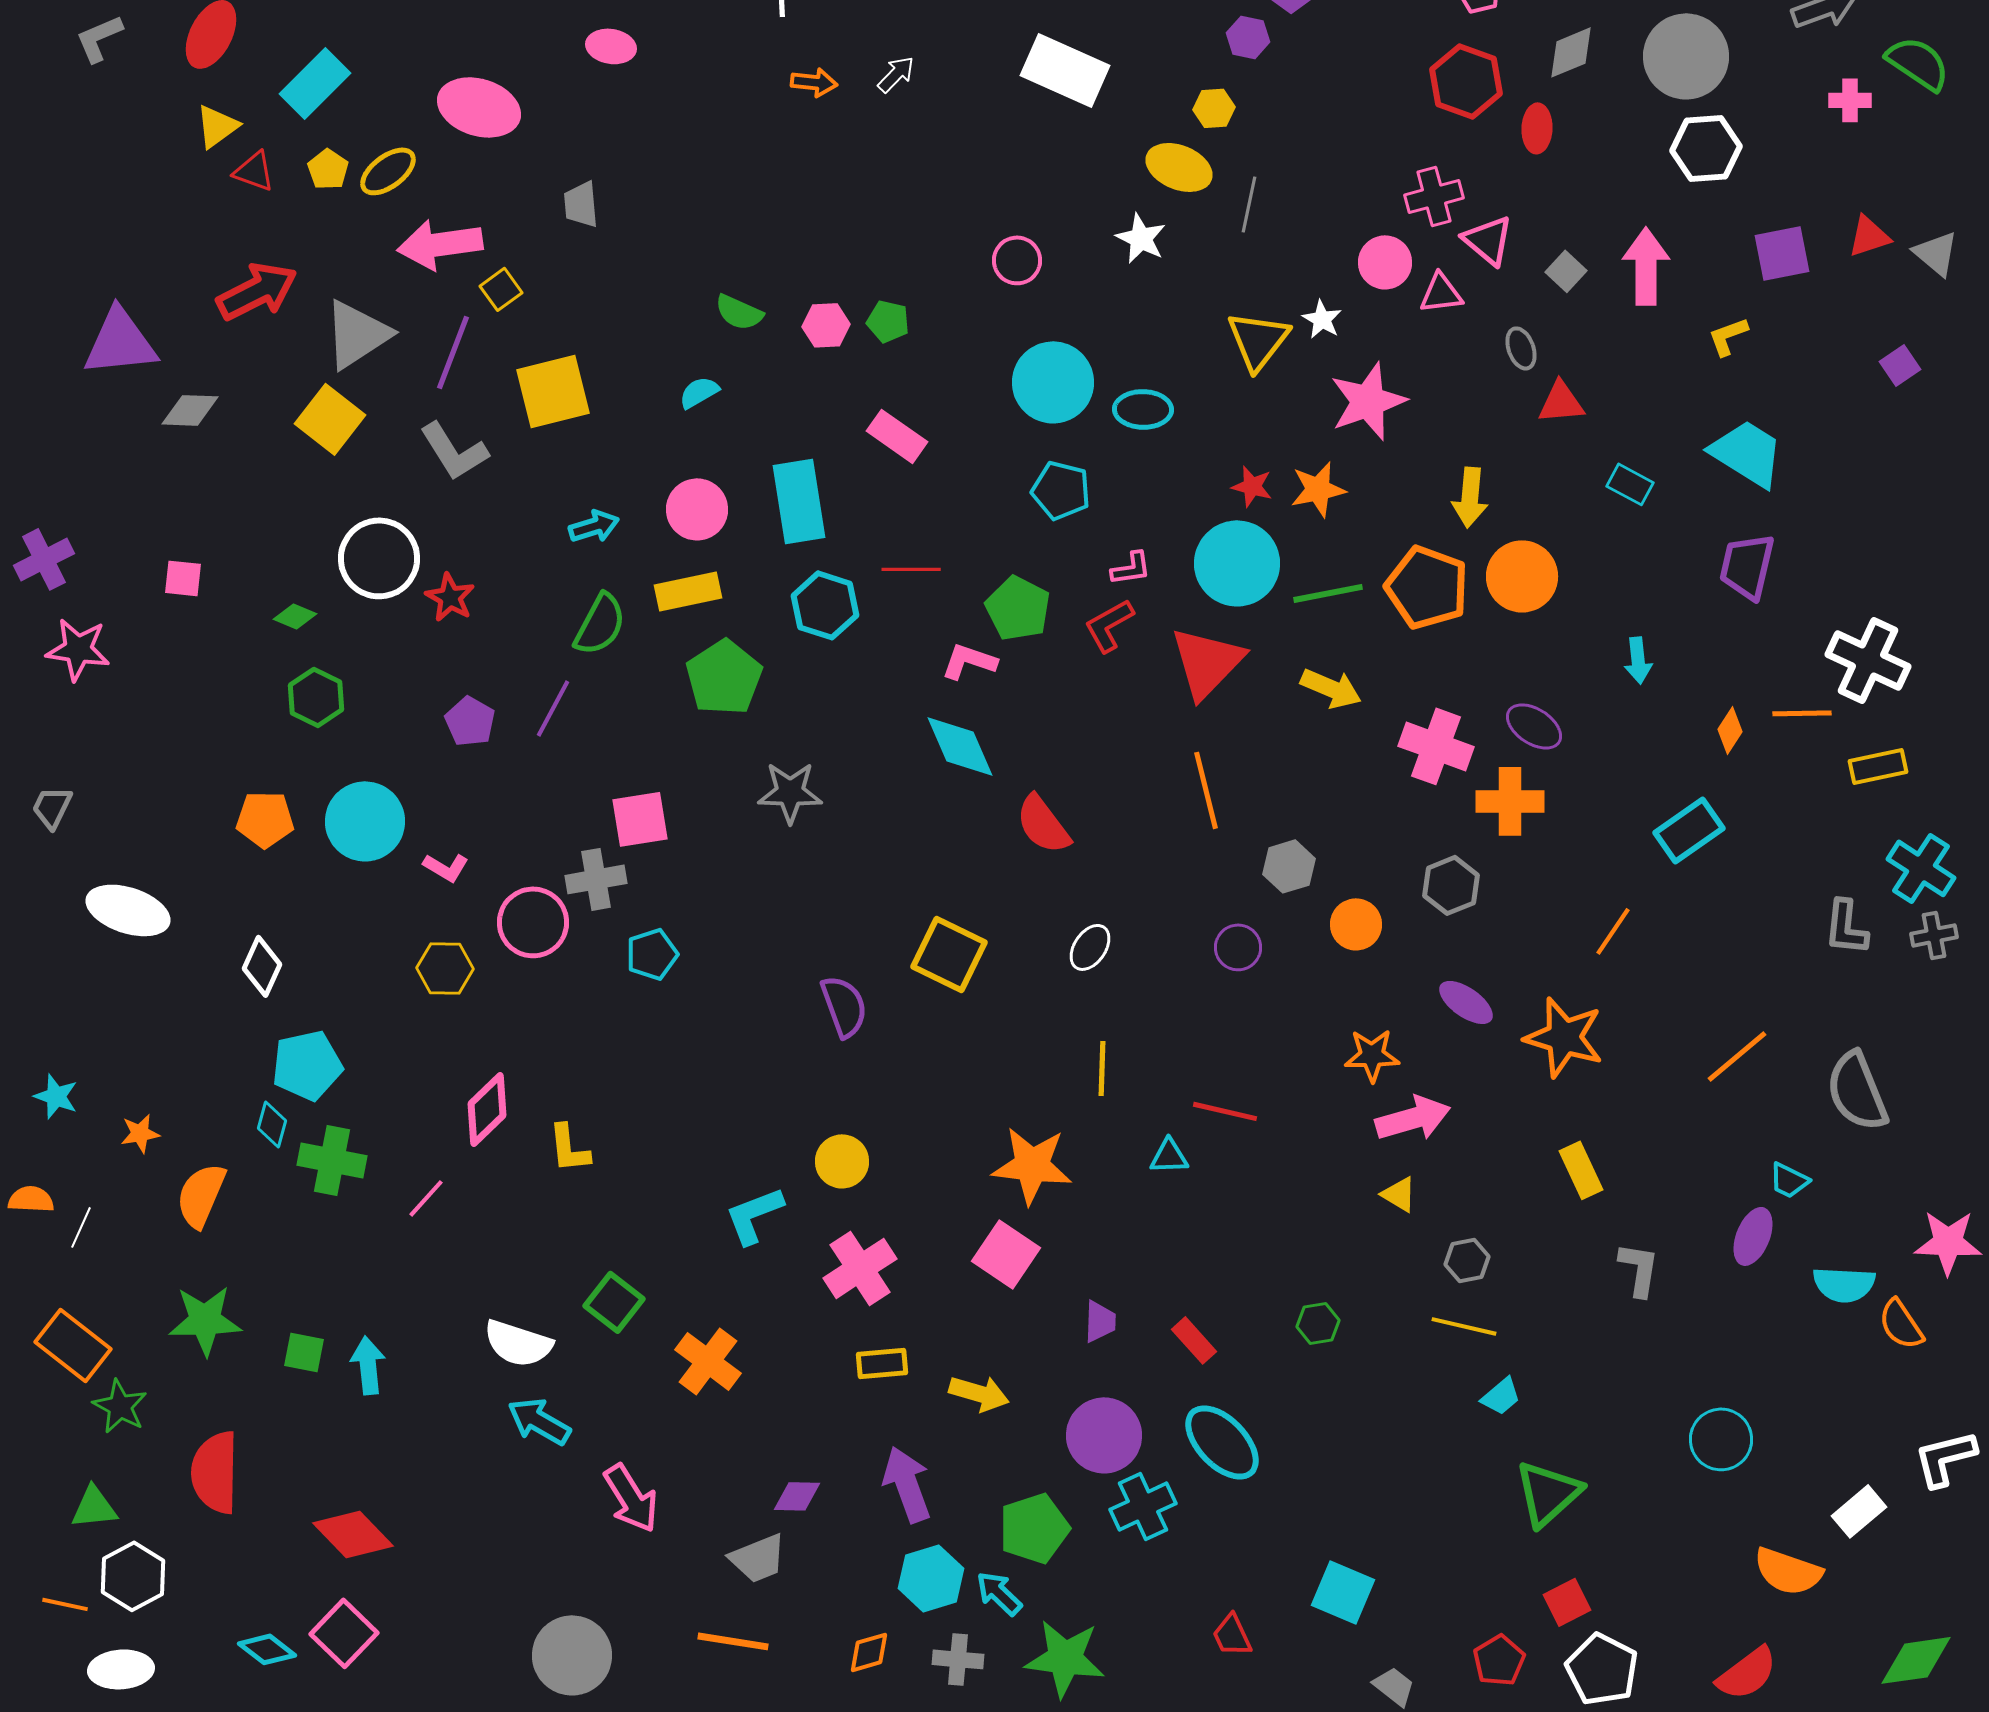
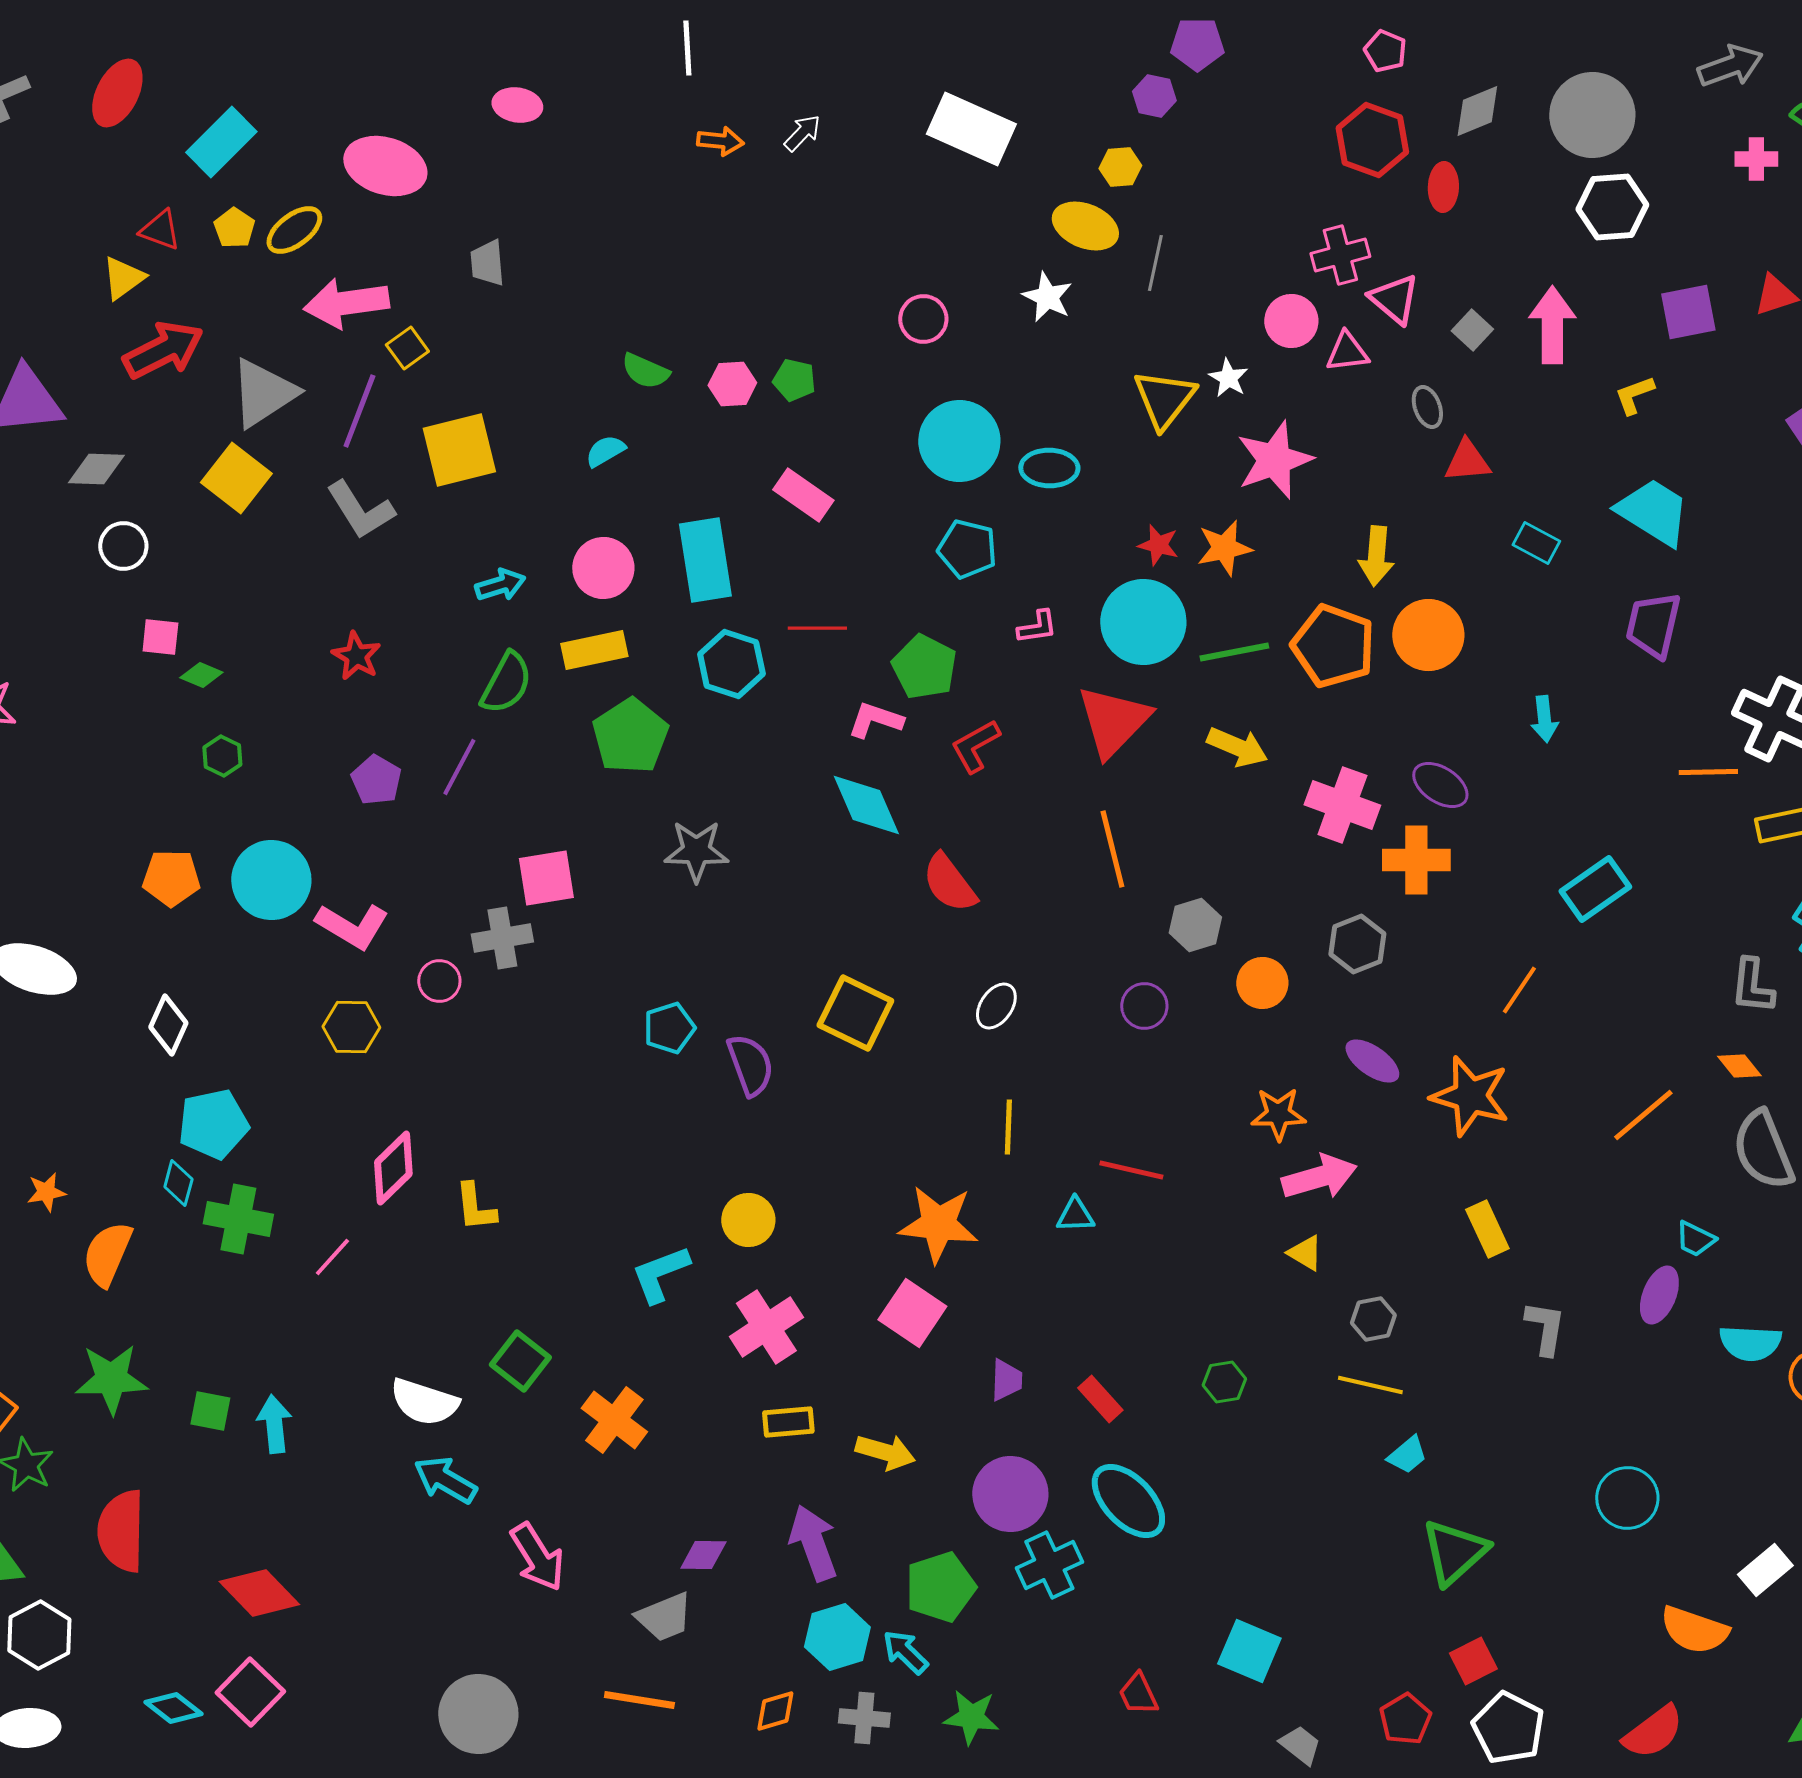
yellow triangle: (217, 126) -> (123, 278), moved
white circle: (379, 558) -> (123, 546), moved, size x0.6
pink square: (183, 578) -> (160, 637), moved
red L-shape: (1109, 625) -> (975, 746), moved
green hexagon: (316, 697) -> (222, 756), size x0.7
orange diamond: (1730, 730) -> (1739, 1066), moved, turned -72
pink L-shape: (446, 867) -> (352, 926), size x1.6
pink circle: (533, 922) -> (439, 981), size x0.6
cyan pentagon: (652, 954) -> (669, 1028), moved
green star: (1065, 1658) -> (971, 1717), size x0.7

